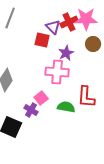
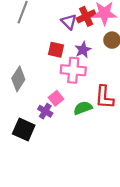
red square: (42, 40) -> (56, 50), moved
green semicircle: (66, 107) -> (83, 108), turned -30

